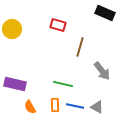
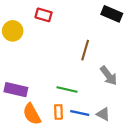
red rectangle: (58, 25) -> (44, 15), moved
orange semicircle: (30, 107) -> (32, 114), size x1.5

